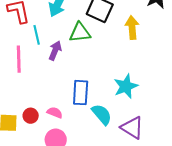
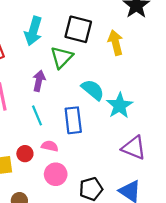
green triangle: (80, 32) -> (62, 57), turned -30
cyan line: (37, 35) -> (37, 115), moved
cyan semicircle: (102, 114) -> (93, 90), moved

